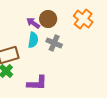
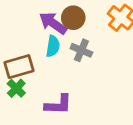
purple arrow: (33, 23) -> (53, 23), size x1.5

